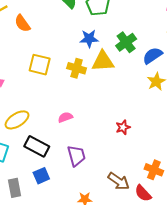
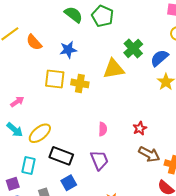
blue star: (89, 39) -> (68, 50), moved
yellow cross: (77, 68) -> (80, 83), moved
pink semicircle: (65, 117) -> (103, 129), moved, turned 120
brown arrow: (119, 181) -> (149, 154), moved

